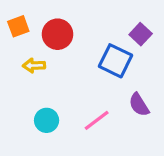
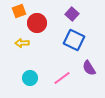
orange square: (18, 26) -> (19, 11), moved
purple square: (141, 34) -> (72, 14), moved

